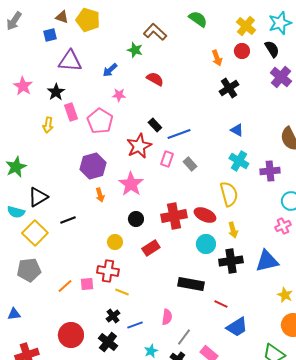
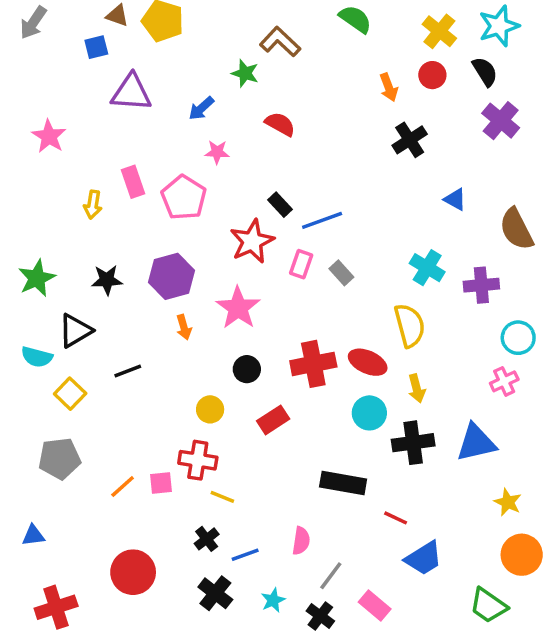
black star: (56, 92) -> (107, 280), moved, turned 30
blue triangle: (237, 130) -> (455, 199), moved
yellow square: (35, 233) -> (70, 394), size x0.7
black cross: (108, 342) -> (215, 593), moved

